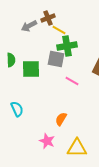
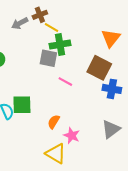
green square: (31, 69) -> (22, 105), moved
pink star: (47, 141) -> (72, 136), moved
yellow triangle: (77, 148) -> (56, 154), moved, turned 30

